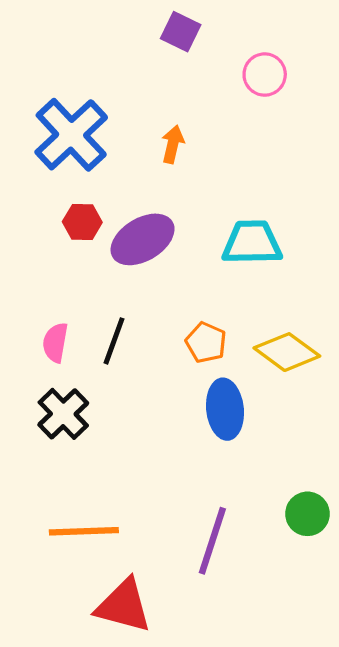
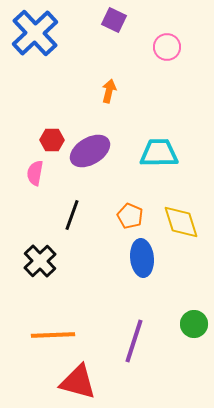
blue cross: (71, 135) -> (35, 33), moved
pink semicircle: (55, 343) -> (35, 173), moved
yellow diamond: (287, 352) -> (181, 222), turned 36

